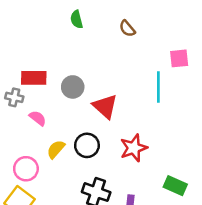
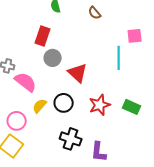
red rectangle: (34, 78) -> (43, 36), moved, turned -72
pink semicircle: (38, 118) -> (26, 82), size x1.6
green rectangle: (175, 186) -> (132, 107), moved

